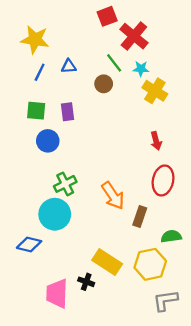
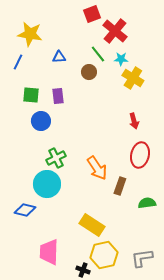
blue line: (40, 72) -> (18, 62), moved
yellow hexagon: (150, 264) -> (104, 255), moved
black cross: (86, 282) -> (83, 270), moved

